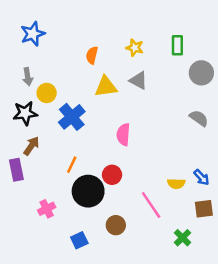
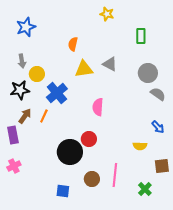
yellow star: (135, 48) -> (107, 14), moved
gray circle: (201, 73) -> (148, 73), moved
orange line: (72, 165) -> (44, 116), moved
blue arrow: (201, 177) -> (158, 127), moved
pink line: (151, 205) -> (115, 175), moved, turned 40
pink cross: (47, 209) -> (14, 166), moved
blue square: (79, 240) -> (63, 191), turned 32

